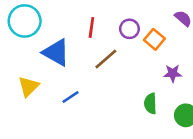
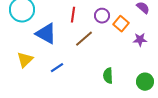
purple star: (173, 73) -> (140, 40), moved
green semicircle: (150, 104) -> (108, 76), moved

